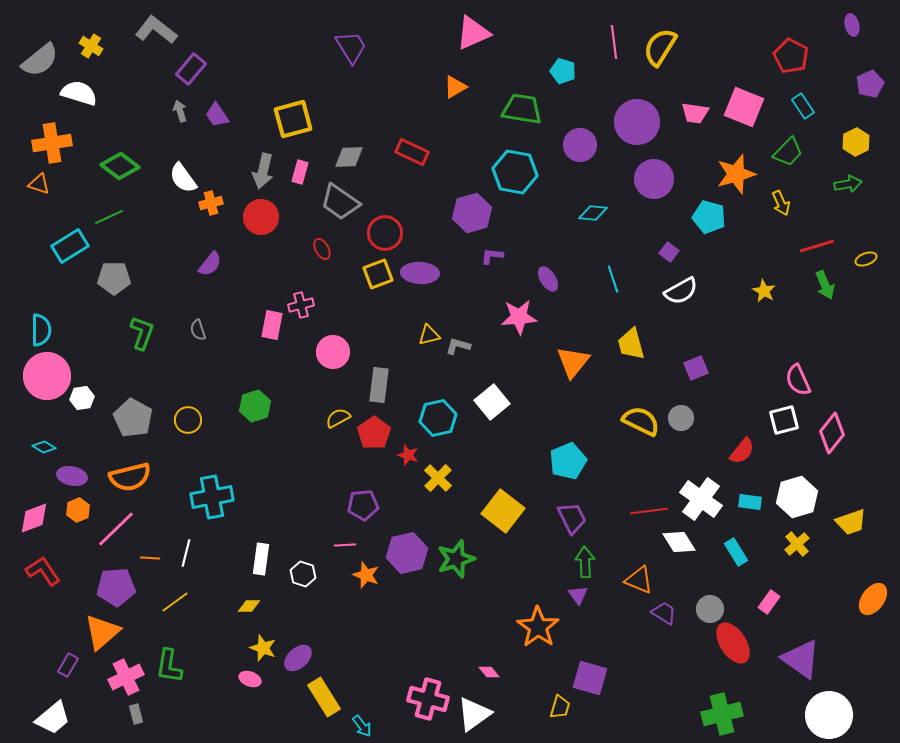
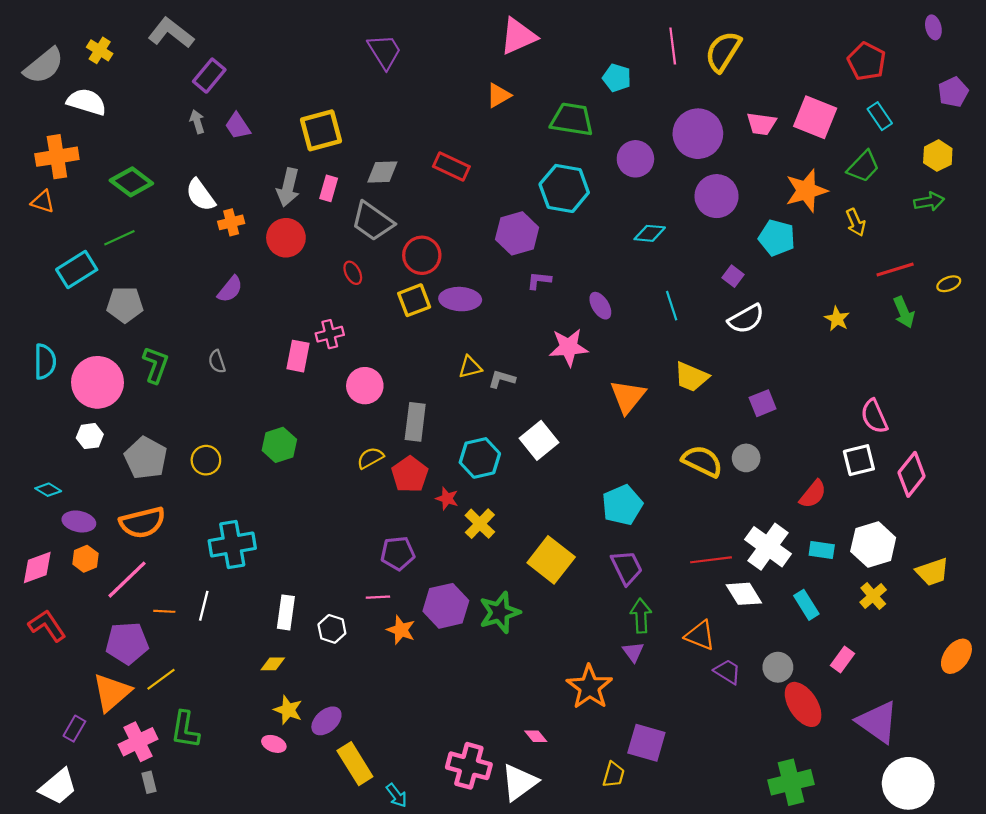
yellow trapezoid: (631, 344) -> (691, 377), turned -52
pink circle: (47, 376) -> (97, 382), moved
yellow line: (175, 602) -> (161, 679), moved

